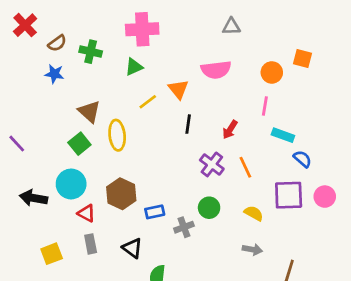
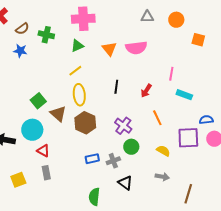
orange circle: (272, 72) -> (176, 20), moved
orange triangle: (178, 89) -> (109, 49), moved
yellow line: (148, 102) -> (75, 71), moved
brown triangle: (89, 112) -> (58, 114), moved
yellow ellipse: (117, 135) -> (79, 95), moved
blue semicircle: (302, 159) -> (206, 120), moved, turned -48
purple cross: (212, 164) -> (123, 126), moved
brown hexagon: (121, 194) -> (85, 123), moved
blue rectangle: (155, 212) -> (92, 159), moved
black triangle: (132, 248) -> (125, 183), moved

